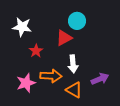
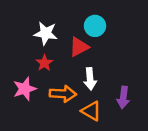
white star: (22, 27) -> (46, 33), moved
purple arrow: (100, 79) -> (123, 97), turned 120
pink star: (26, 83) -> (25, 89), moved

